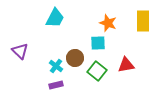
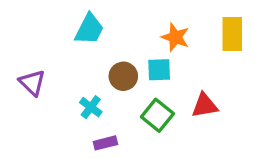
brown circle: (75, 58) -> (123, 76), moved
purple rectangle: (56, 85) -> (105, 143), moved

